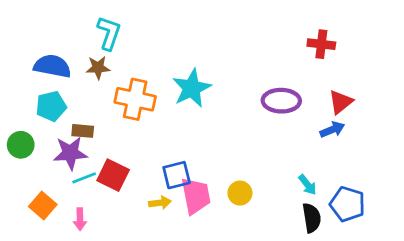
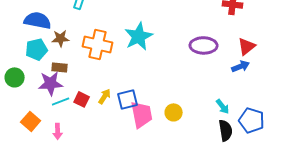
brown star: (98, 68) -> (61, 38), moved
red square: (113, 175) -> (82, 99), size x0.7
yellow arrow: (160, 203) -> (105, 96), moved, turned -49

